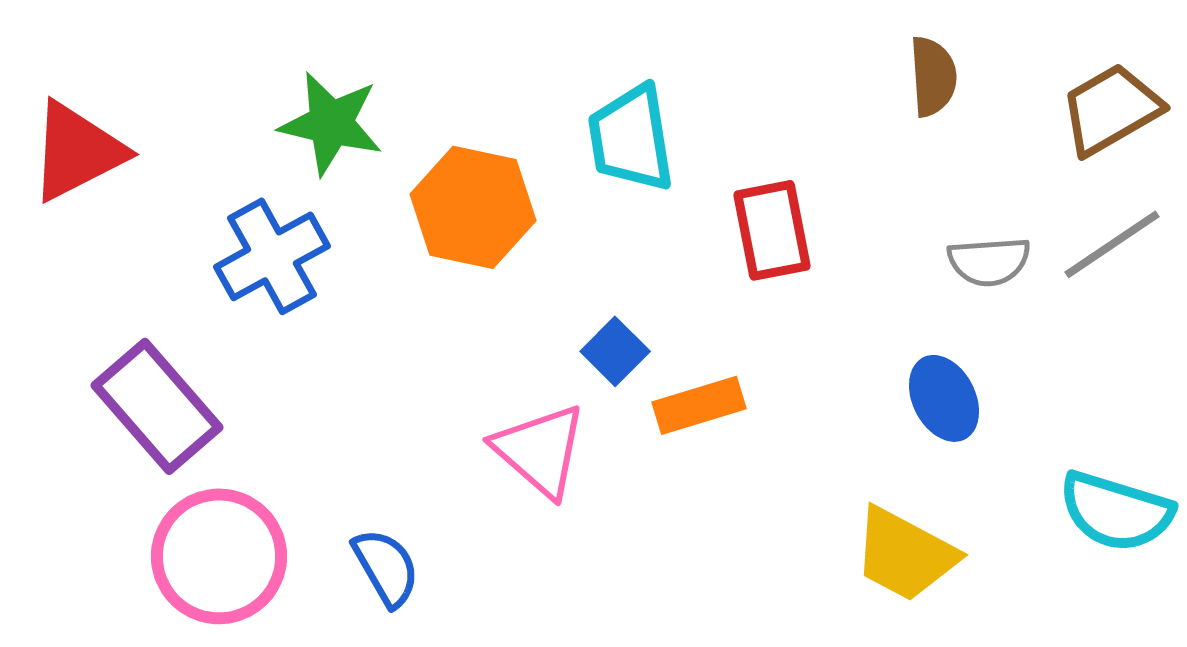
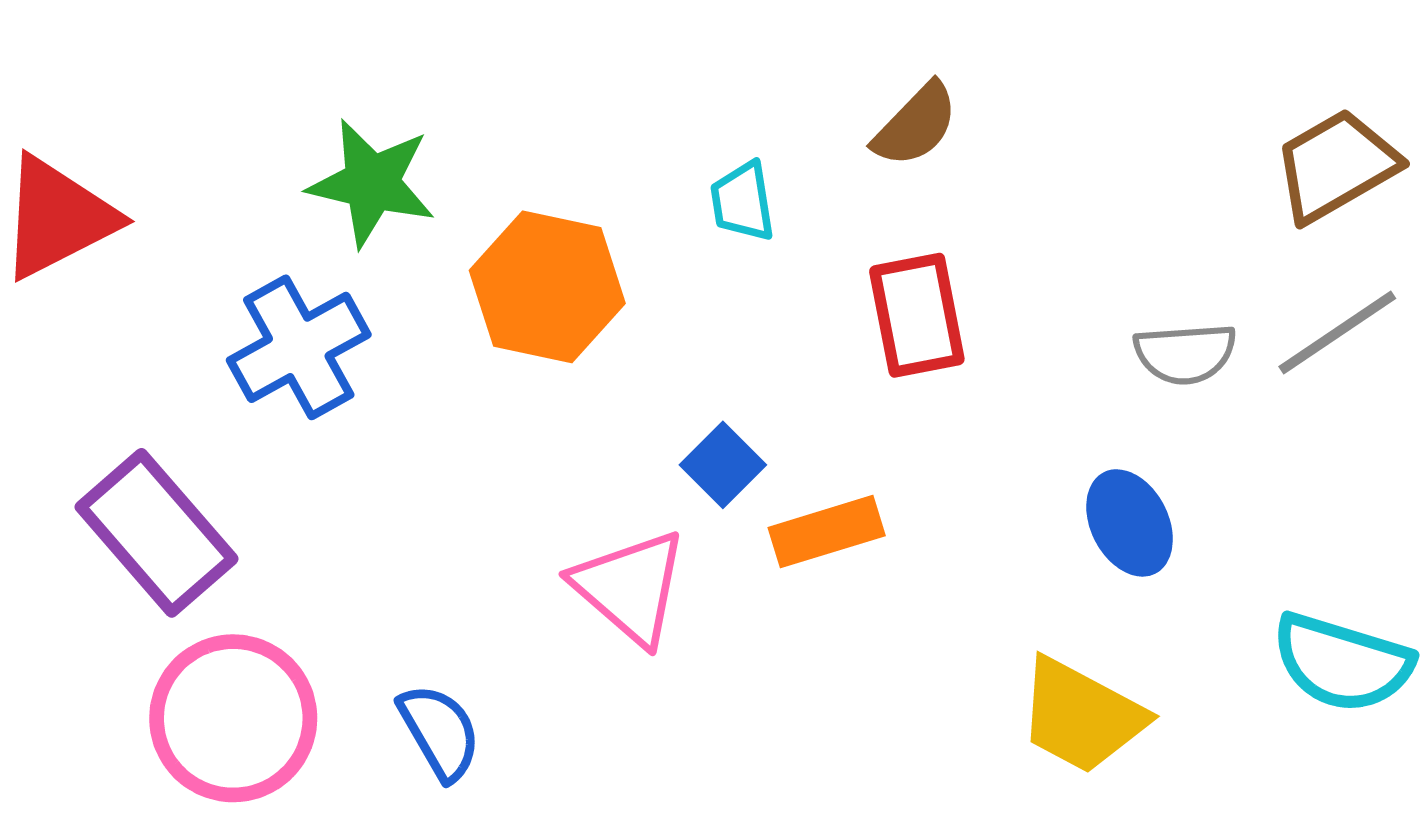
brown semicircle: (933, 76) -> (916, 125), moved, turned 48
cyan trapezoid: (631, 138) -> (743, 202), size x0.6

